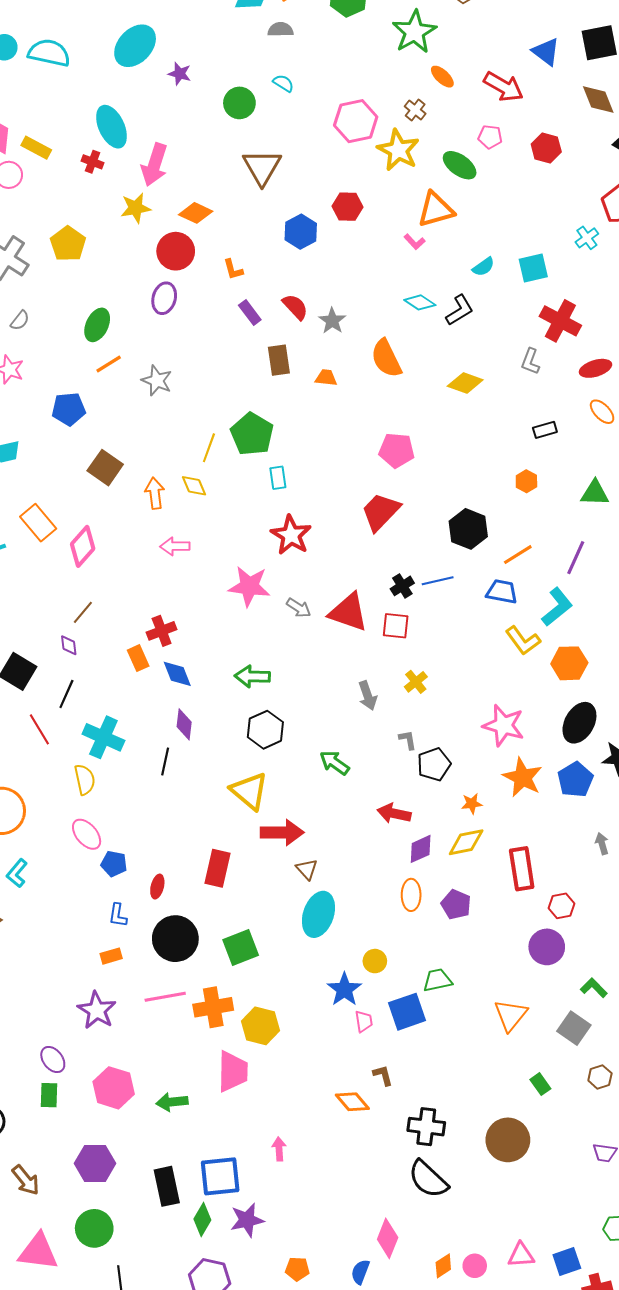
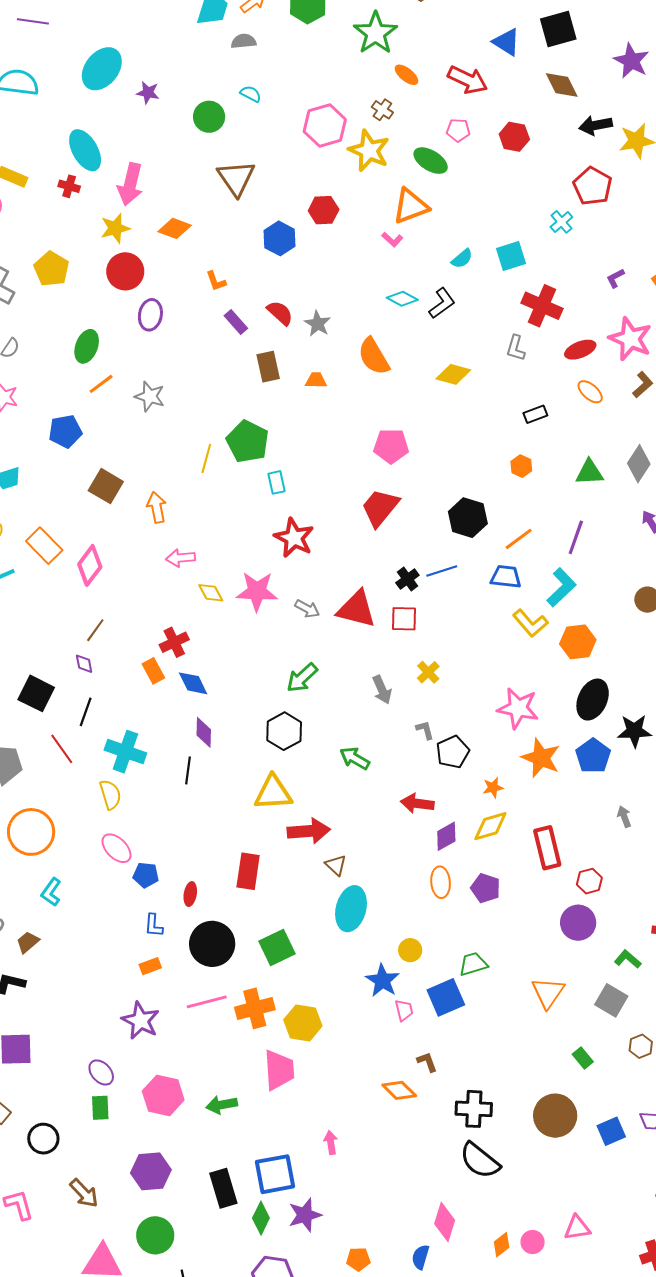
red circle: (176, 251) -> (125, 271), moved
yellow diamond: (194, 486) -> (211, 593), moved
green arrow: (252, 676) -> (302, 678), moved, turned -40
yellow triangle: (249, 791) -> (273, 793), turned -39
blue square: (567, 1262) -> (611, 1131), moved

